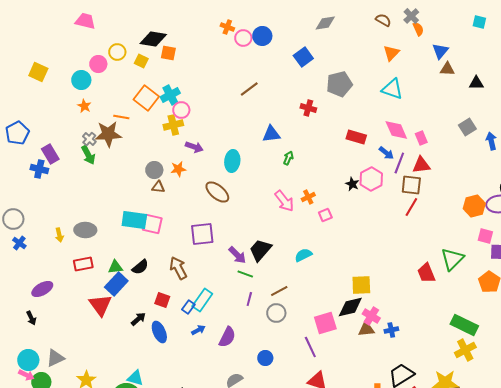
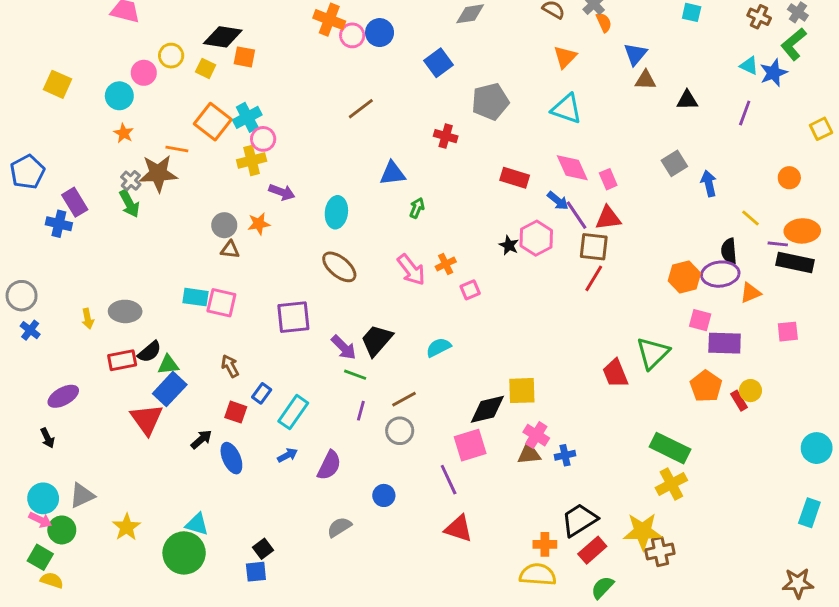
orange cross: (227, 27) -> (329, 20), size x1.5
purple line: (399, 163) -> (577, 215), turned -55
brown ellipse: (217, 192) -> (339, 267), moved
cyan rectangle: (134, 220) -> (196, 297), size x0.7
black semicircle: (140, 267) -> (150, 352), moved
brown arrow: (178, 268) -> (230, 366), moved, size x0.7
blue rectangle: (188, 307) -> (262, 393), moved
black diamond: (350, 307) -> (487, 409), moved

